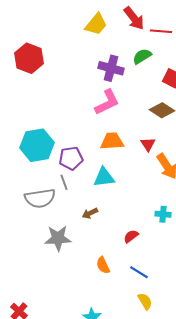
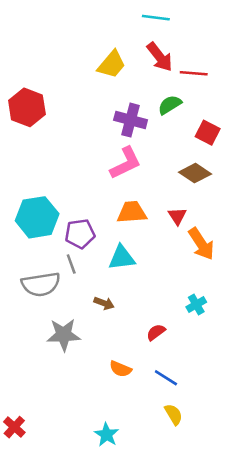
brown arrow: (90, 213) -> (104, 303), turned -133
cyan cross: (163, 214) -> (196, 304), turned -35
orange semicircle: (103, 265) -> (120, 369), turned -42

